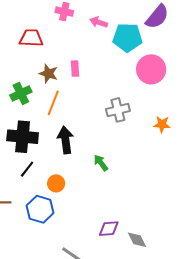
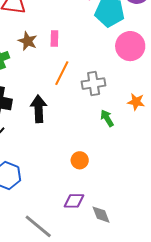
orange line: (53, 103) -> (62, 73), moved
green arrow: (101, 163) -> (107, 118), moved
orange circle: (56, 183) -> (80, 160), moved

